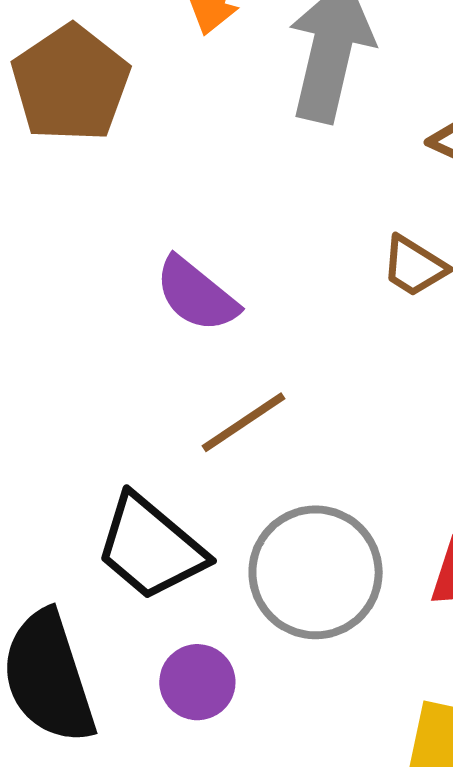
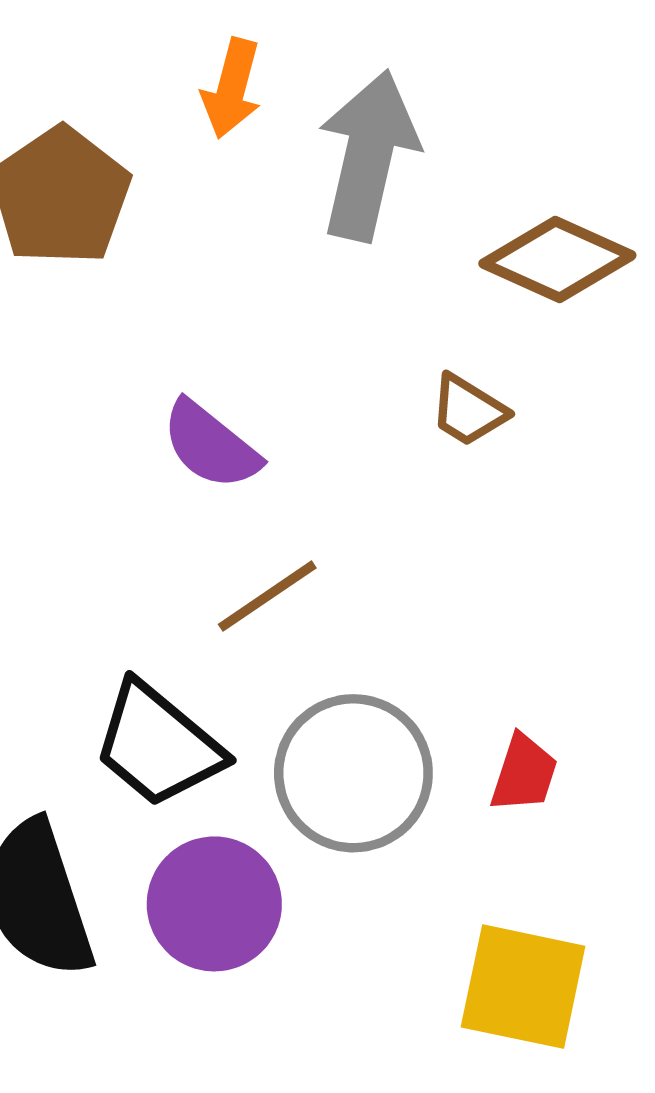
purple circle: (197, 682) -> (214, 904), size x1.5

